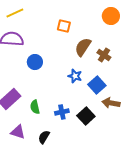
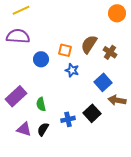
orange square: (64, 26) -> (65, 50), moved
blue star: (75, 76) -> (72, 70), moved
blue cross: (62, 112) -> (68, 119), moved
black semicircle: (44, 137) -> (43, 129), moved

